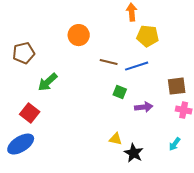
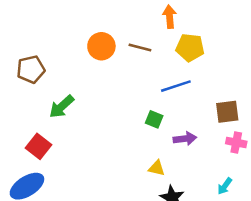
brown line: (109, 62) -> (140, 48), moved
yellow triangle: (116, 139) -> (157, 168), moved

